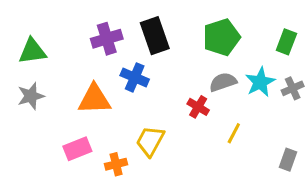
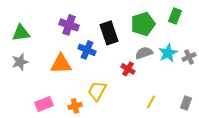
black rectangle: (155, 36) -> (109, 33), moved
purple cross: (107, 39) -> (69, 25), turned 36
green rectangle: (286, 42) -> (175, 16), moved
yellow line: (234, 133) -> (151, 102), moved
pink rectangle: (77, 149) -> (44, 104), moved

